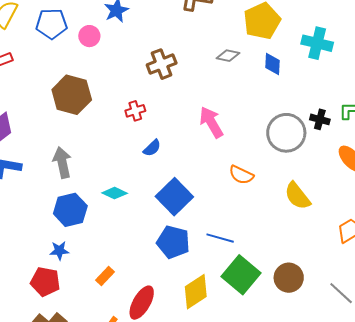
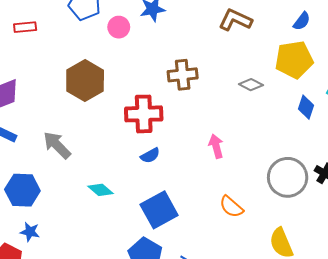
blue diamond: (272, 64) -> (306, 107), moved
red cross: (135, 111) -> (144, 114), size x1.8
pink arrow: (211, 122) -> (216, 146), size x0.7
gray arrow: (62, 162) -> (57, 145), turned -48
blue hexagon: (70, 210) -> (22, 190), moved

